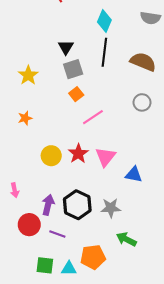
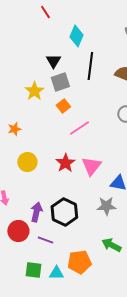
cyan diamond: (104, 21) -> (76, 36), moved
yellow star: (28, 75) -> (34, 91), moved
yellow circle: (51, 156) -> (27, 162), moved
gray star: (111, 208) -> (106, 206), moved

